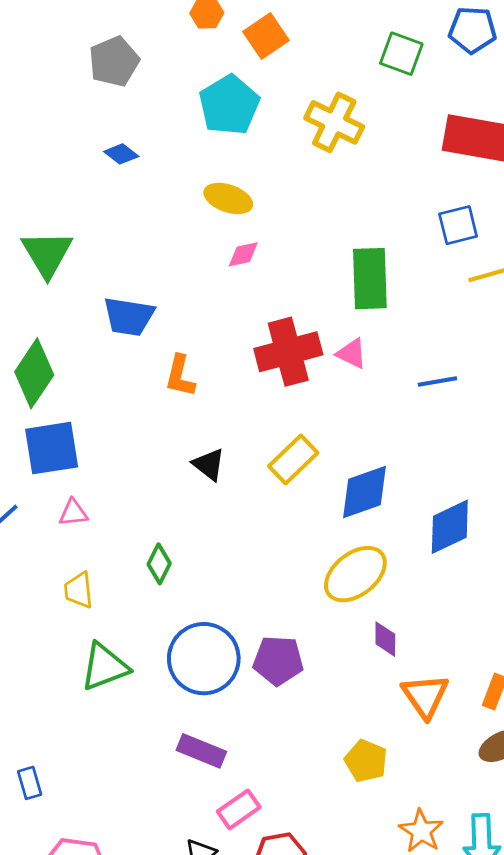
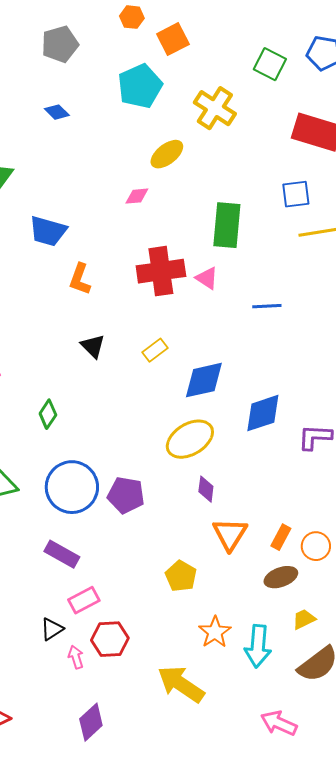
yellow ellipse: (228, 198) -> (167, 154), moved, turned -64
yellow rectangle: (293, 460) -> (155, 350), size x0.7

